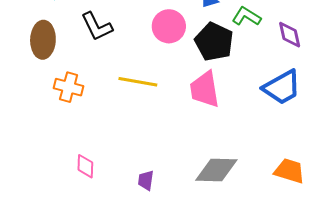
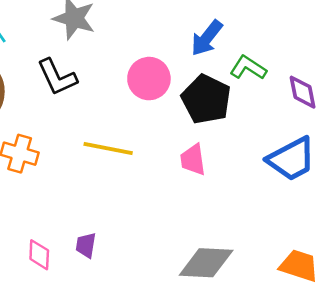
pink trapezoid: (205, 89) -> (193, 160), size x0.7
purple trapezoid: (146, 180) -> (86, 245), moved

